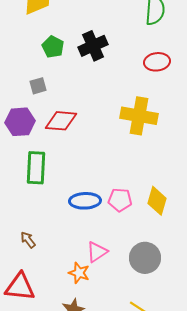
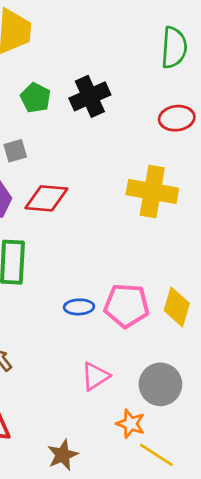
pink pentagon: (120, 200) -> (126, 306), size x1.4
blue ellipse: (85, 201) -> (79, 307), size x0.7
orange star: (79, 273) -> (131, 424), moved

